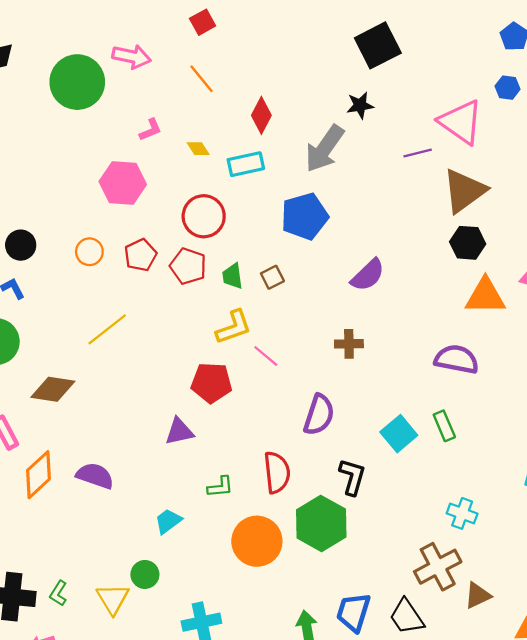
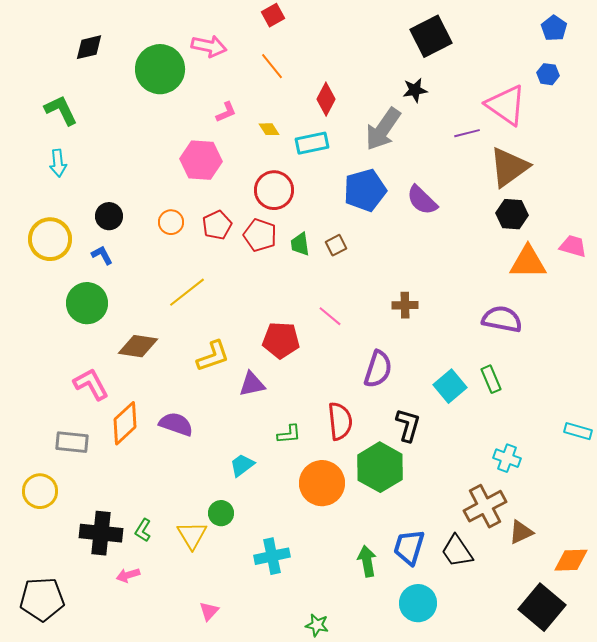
purple semicircle: (368, 275) -> (422, 200), moved, turned 88
yellow L-shape: (234, 327) -> (213, 356), moved

